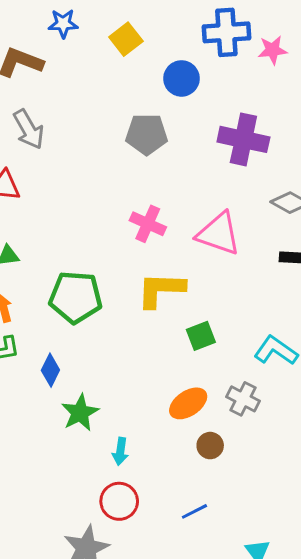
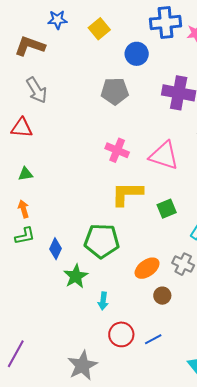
green pentagon: (76, 297) -> (102, 241), moved
green square: (201, 336) -> (167, 209), moved
red circle: (119, 501) -> (121, 334), moved

